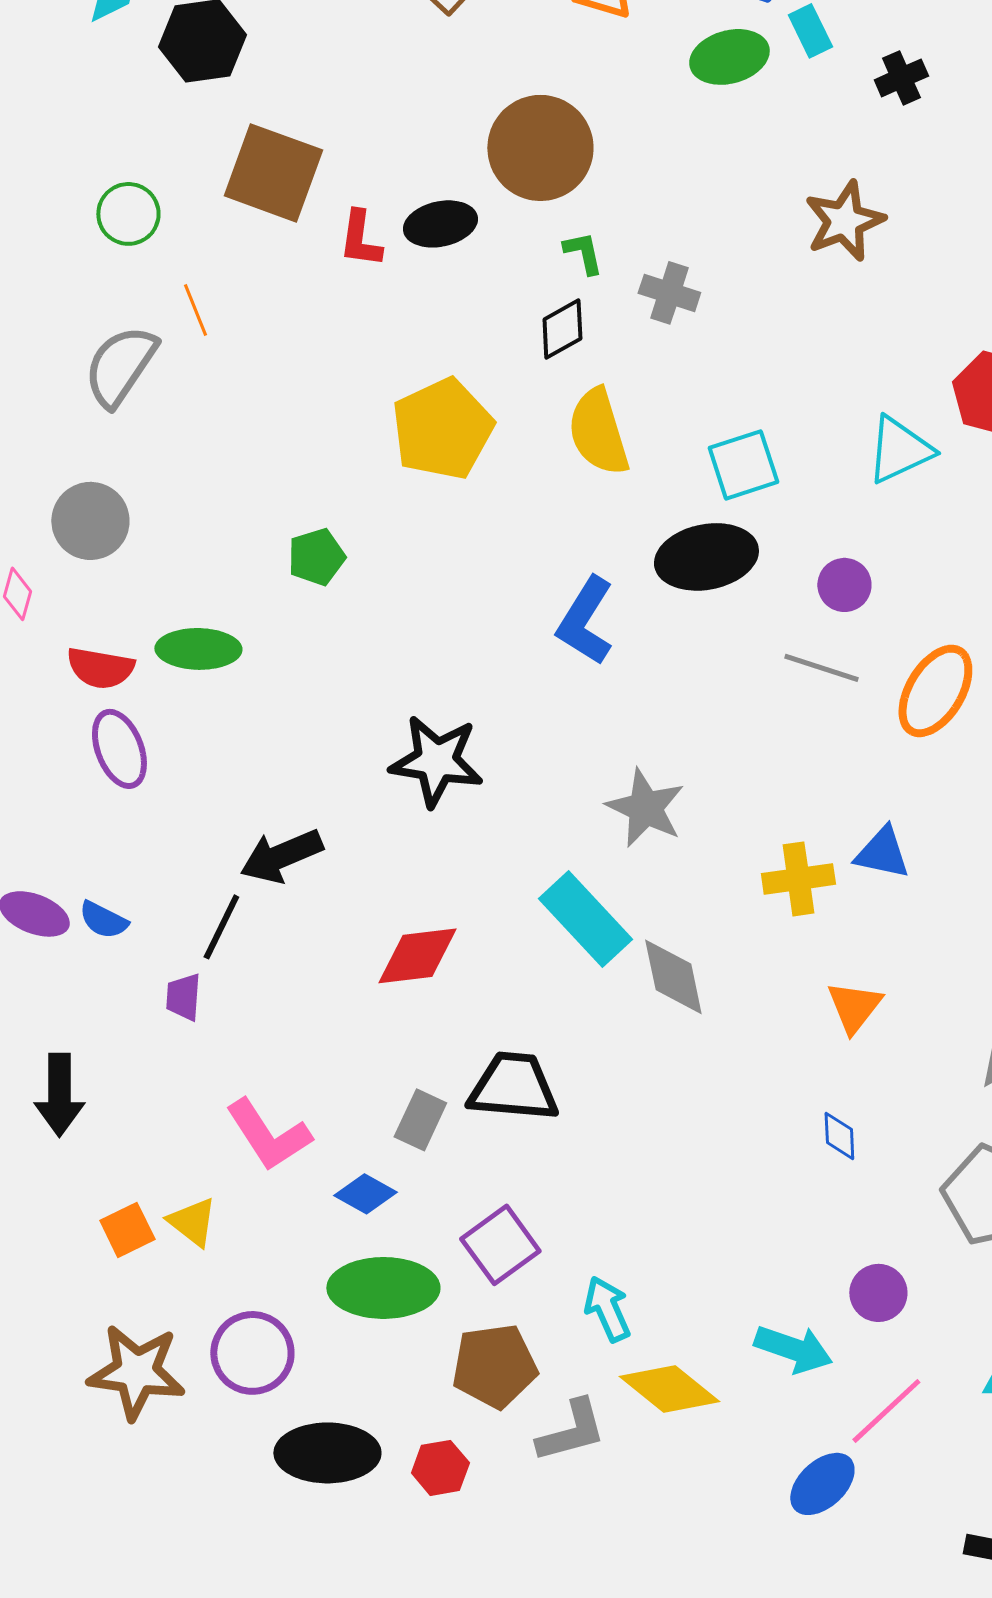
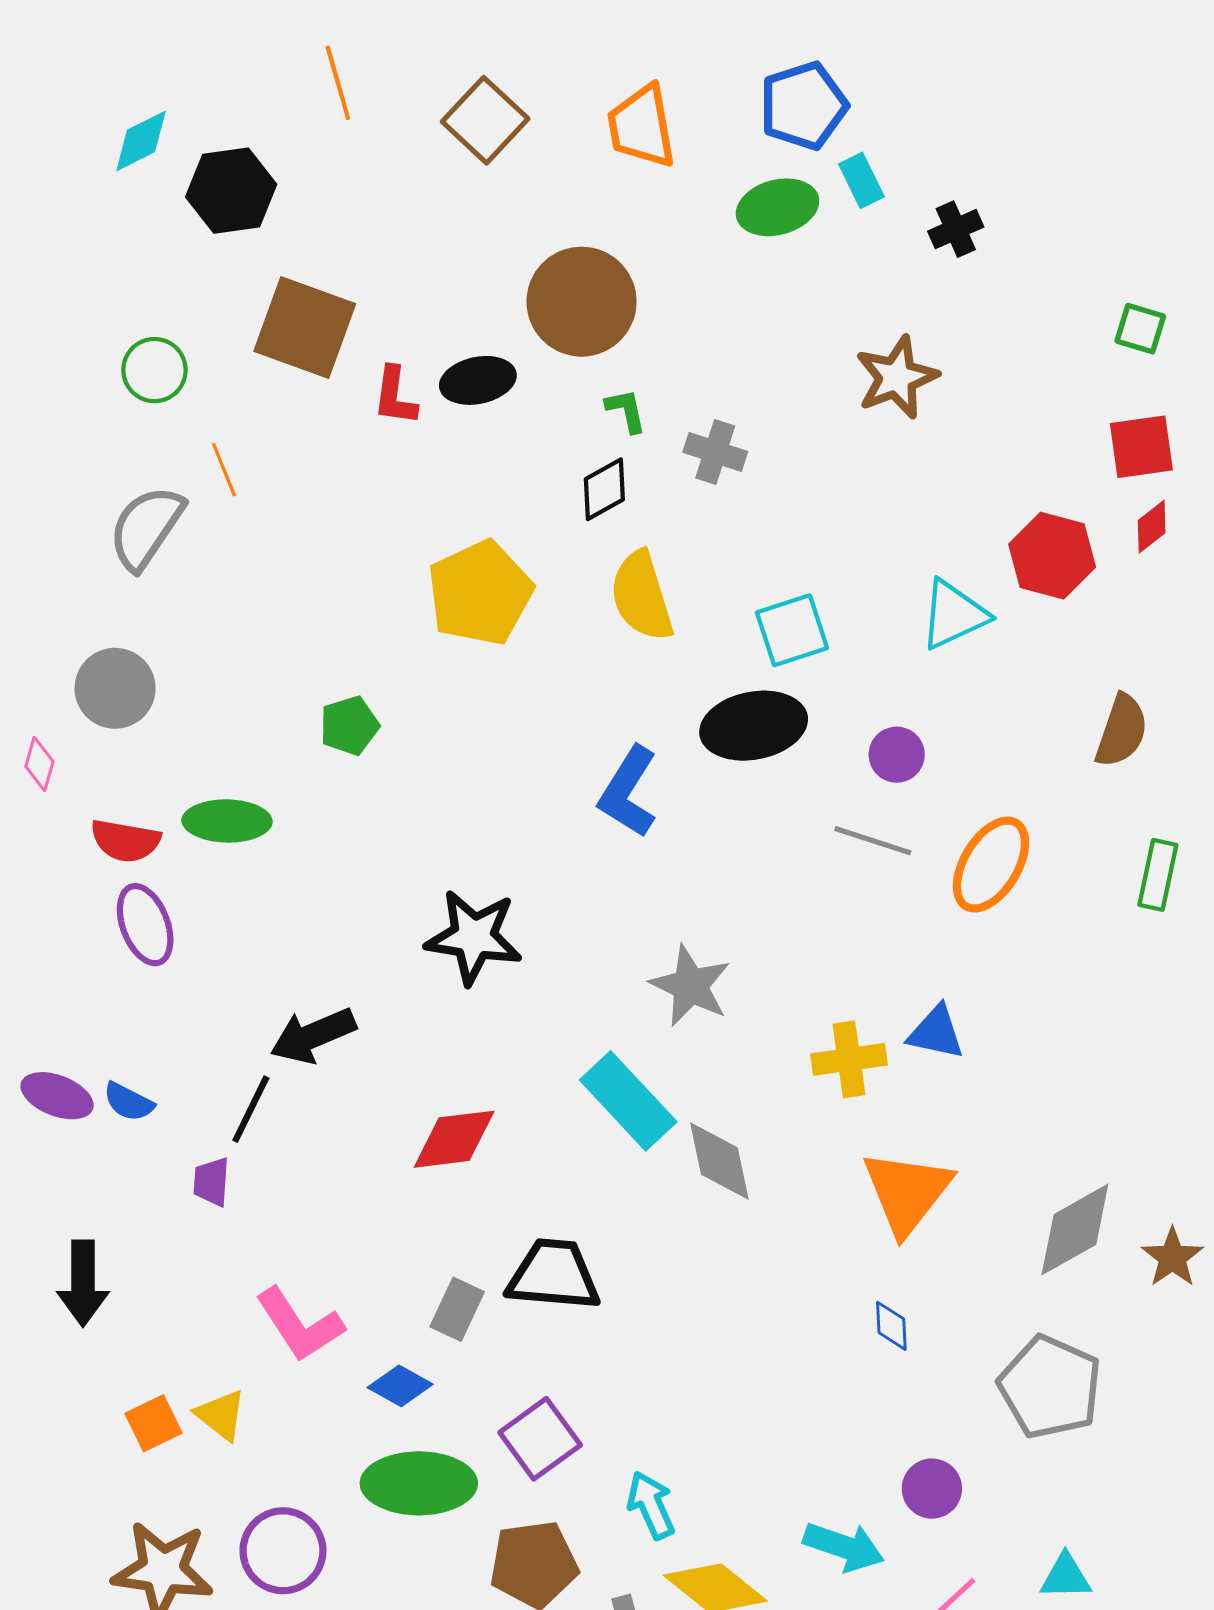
orange triangle: (854, 1007) -> (907, 1192), size x1.6

